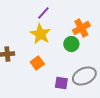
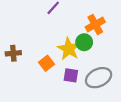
yellow star: (40, 34) -> (69, 49), moved
purple square: (61, 83) -> (71, 75), moved

